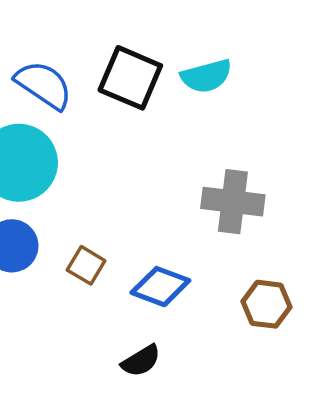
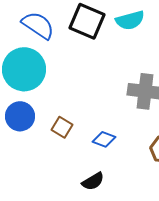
blue diamond: (160, 287) -> (104, 139), size x0.7

